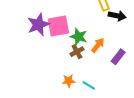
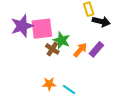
brown cross: (77, 52) -> (52, 49), moved, turned -32
purple rectangle: (118, 57) -> (96, 49), moved

